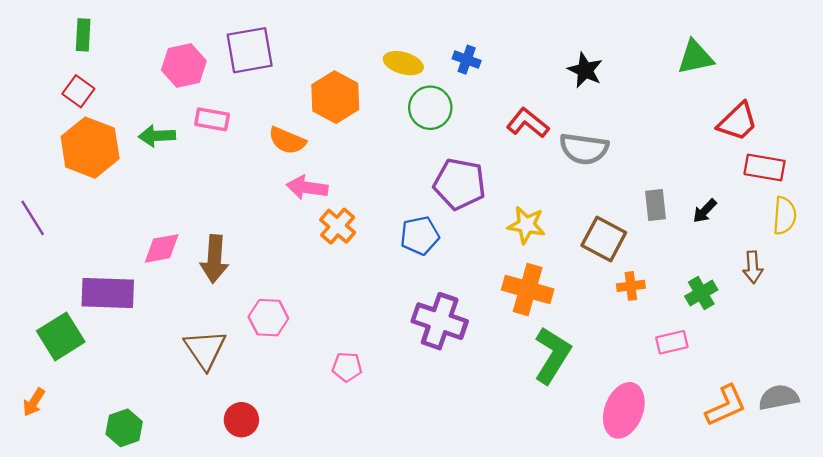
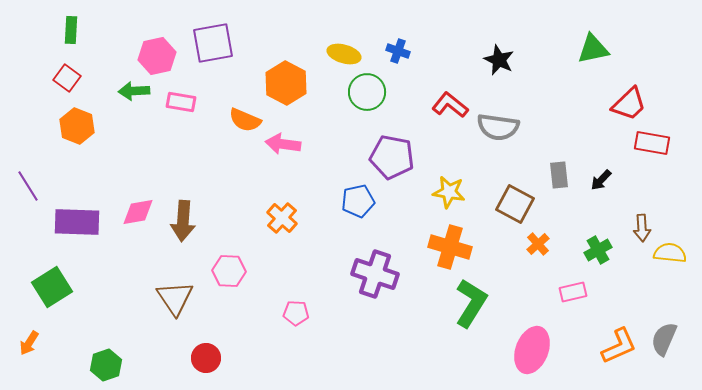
green arrow: (157, 136) -> (134, 91), moved
orange hexagon: (90, 148) -> (77, 126), size x0.7
pink arrow: (307, 187) -> (283, 144), moved
yellow semicircle: (785, 216) -> (670, 253), moved, turned -88
orange cross: (338, 226) -> (282, 218), moved
orange cross: (631, 286) -> (538, 244), turned -35
purple rectangle: (108, 293) -> (77, 222), moved
gray semicircle: (779, 397) -> (664, 339), turned -56

